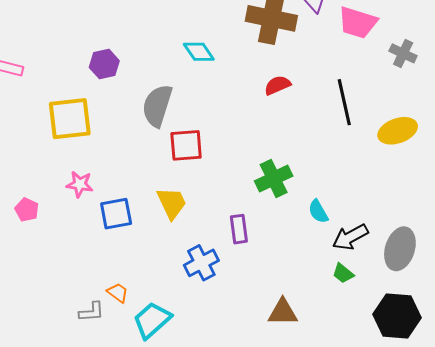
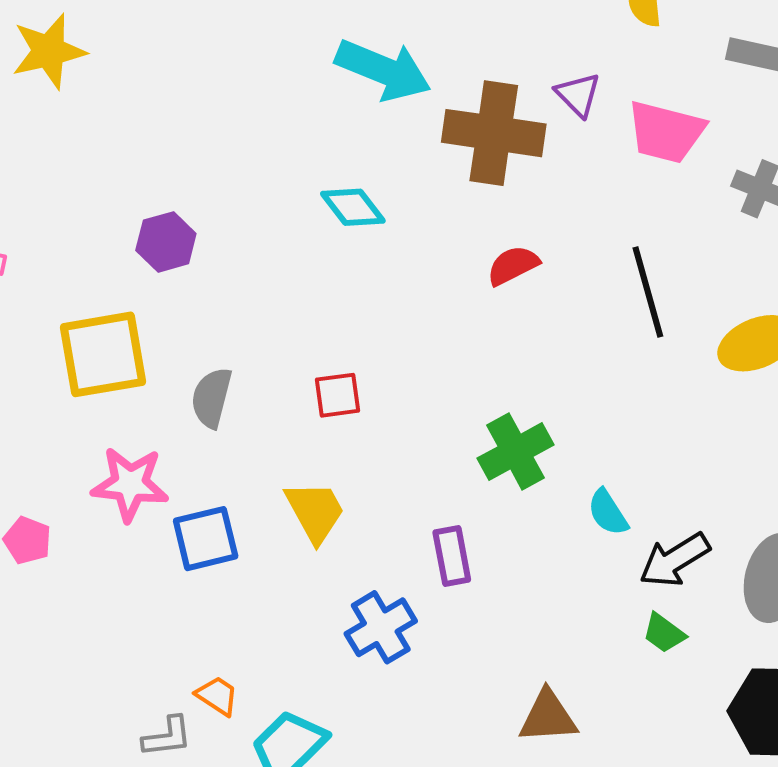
gray semicircle: (157, 106) -> (212, 398), moved, size x0.7
red square: (186, 145) -> (338, 395), size x0.7
pink star: (80, 184) -> (130, 484), size x1.4

